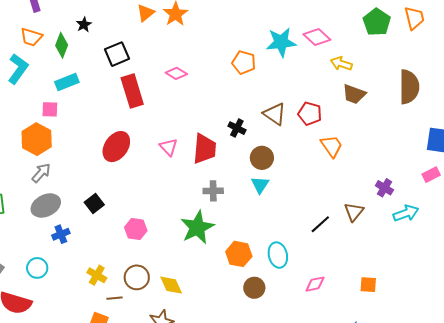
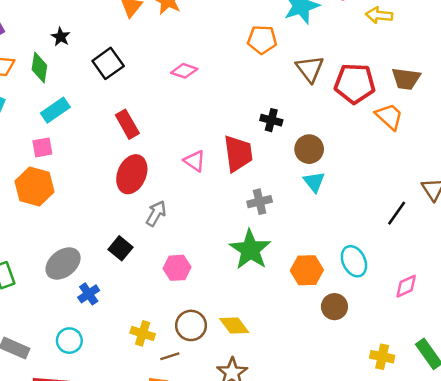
red rectangle: (132, 91) -> (127, 124), moved, size x0.7
brown trapezoid: (354, 94) -> (406, 79), moved
brown triangle: (275, 114) -> (310, 69), moved, turned 30
red pentagon: (310, 114) -> (355, 83), size x1.4
gray arrow: (41, 173) -> (156, 213), moved

